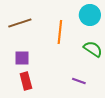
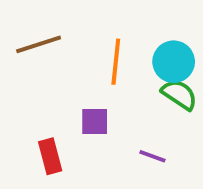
cyan circle: (90, 15) -> (174, 62), moved
purple square: (22, 58) -> (95, 122), moved

